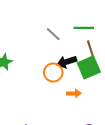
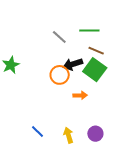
brown line: (90, 48) -> (96, 51), turned -49
green square: (89, 67) -> (95, 70), turned -30

